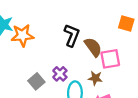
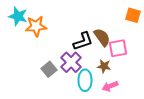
black L-shape: (72, 35) -> (83, 41), moved, turned 50
purple cross: (60, 74) -> (71, 62), size x1.5

